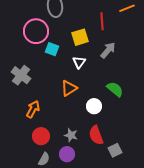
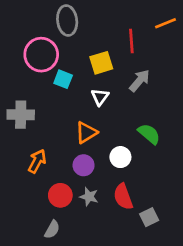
gray cross: (21, 75) -> (21, 115), turned -36
red circle: (41, 136) -> (60, 195), moved
purple circle: (67, 154) -> (84, 165), moved

